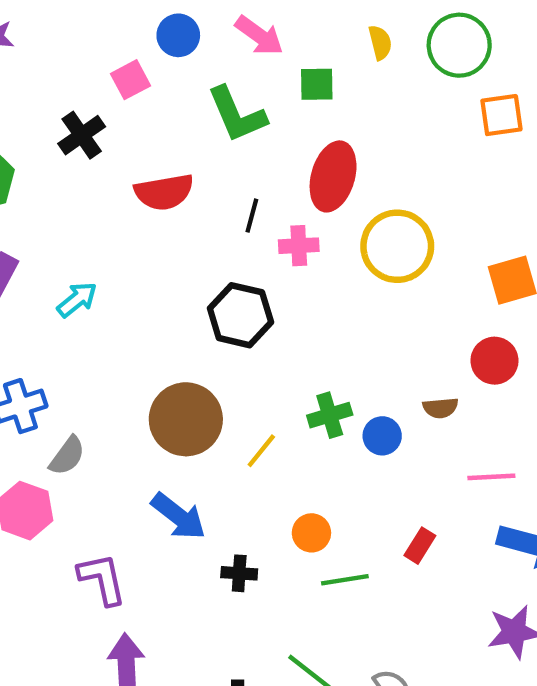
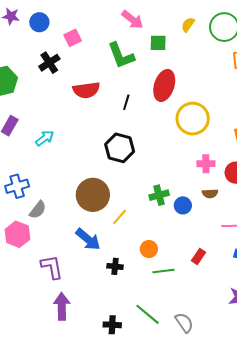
blue circle: (178, 35) -> (39, 22), moved
yellow semicircle: (380, 43) -> (188, 25), turned -133
pink cross: (299, 246) -> (206, 164), moved
yellow line: (261, 451) -> (120, 217), moved

